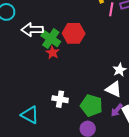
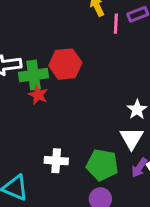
green cross: (51, 39) -> (34, 75), turned -36
white triangle: (114, 89) -> (132, 138), turned 42

